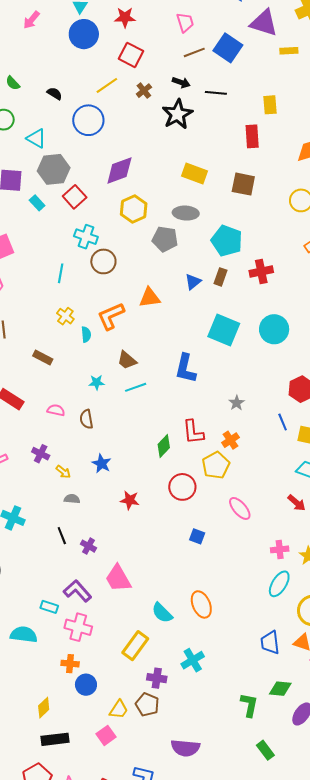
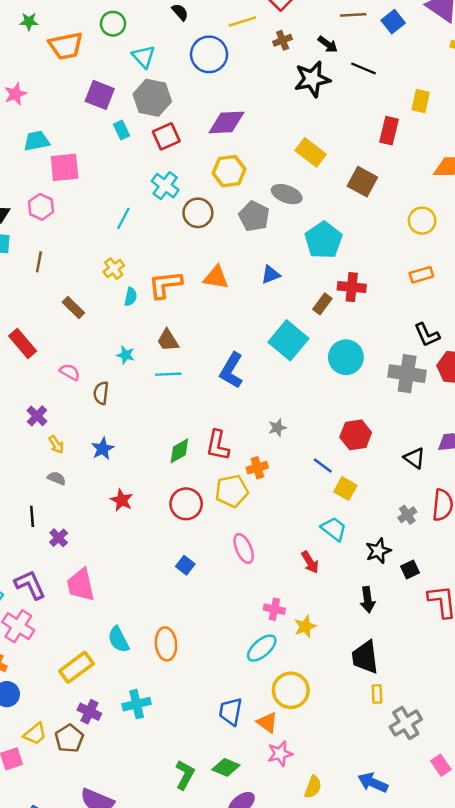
blue square: (228, 48) -> (393, 22), size x0.7
brown circle: (103, 261) -> (198, 213), moved
brown rectangle: (221, 277) -> (322, 304), moved
blue line: (283, 422) -> (323, 465), turned -48

